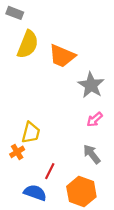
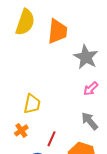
orange trapezoid: (62, 56) -> (57, 31), turned -104
orange cross: (17, 152) -> (21, 130), moved

